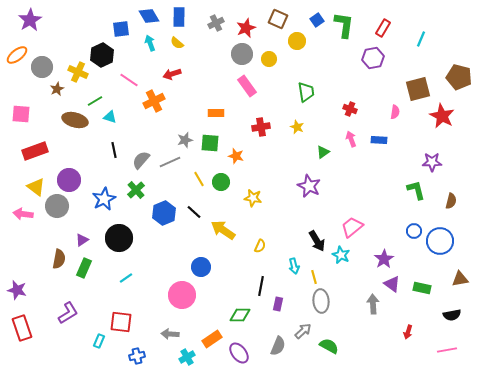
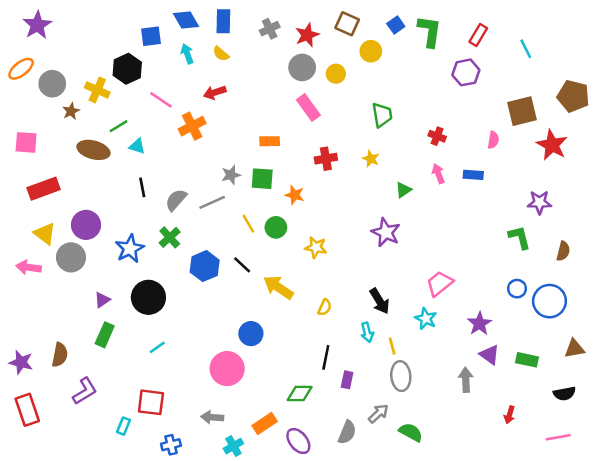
cyan line: (421, 39) -> (526, 49), turned -49
black arrow: (317, 241) -> (380, 301), moved
brown semicircle: (59, 259) -> (60, 355), moved

